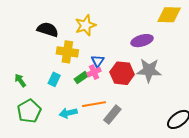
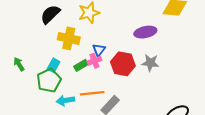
black semicircle: (48, 30) -> (50, 14), turned -65
gray star: (149, 70) -> (150, 63), size x0.7
green pentagon: (29, 111) -> (49, 80), moved

